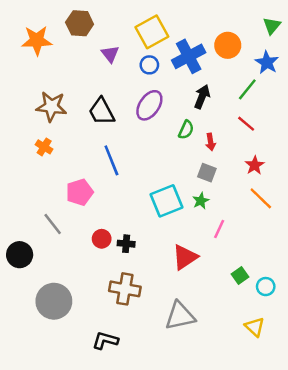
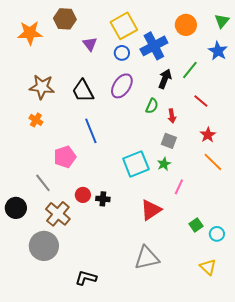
orange circle: (228, 45) -> (186, 25), moved
green line: (247, 89) -> (190, 70), moved
brown cross: (125, 289) -> (58, 214), moved, turned 30

